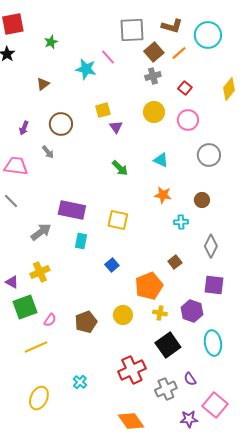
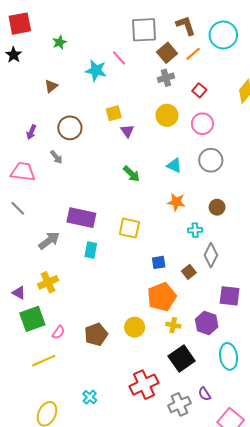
brown L-shape: (172, 26) -> (186, 26), turned -125
gray circle: (209, 155) -> (211, 160), moved
gray diamond: (211, 246) -> (211, 255), moved
blue square: (112, 265) -> (159, 262), moved, turned 32

